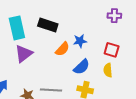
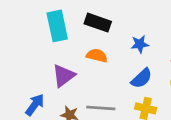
orange semicircle: (62, 49) -> (97, 56), moved, turned -119
purple triangle: (24, 54) -> (64, 76), moved

